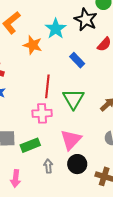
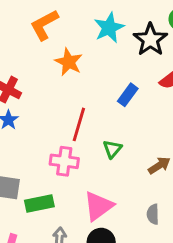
cyan star: (56, 29) -> (109, 28), moved
blue rectangle: (77, 60) -> (128, 95), turned 70
green triangle: (73, 99) -> (112, 149), size x0.6

